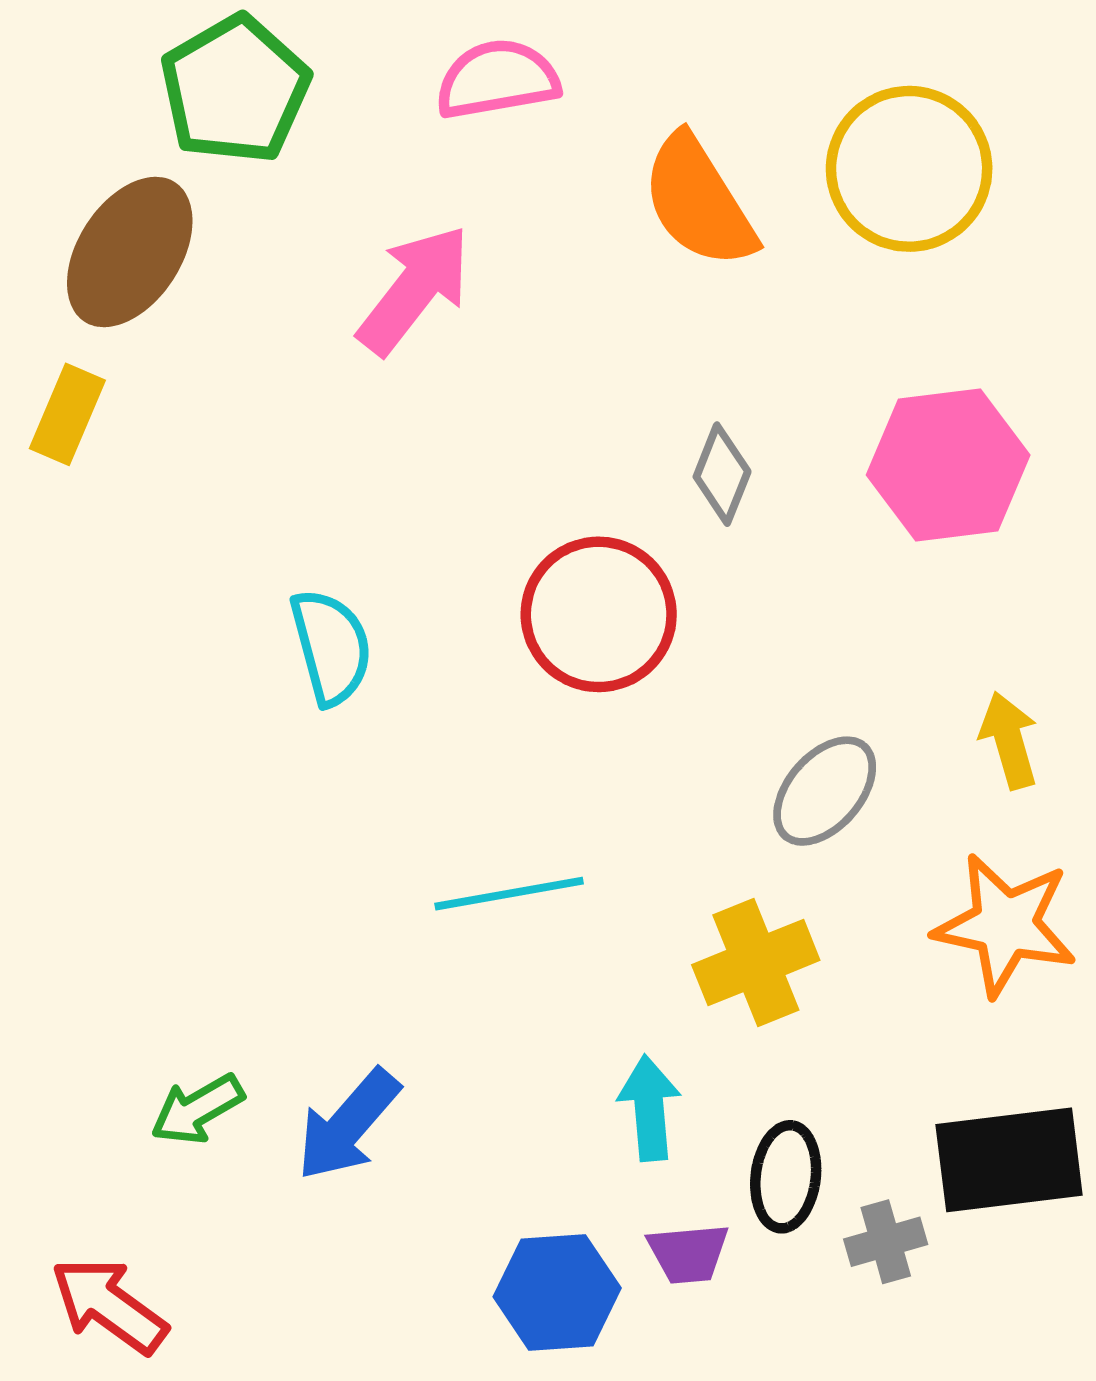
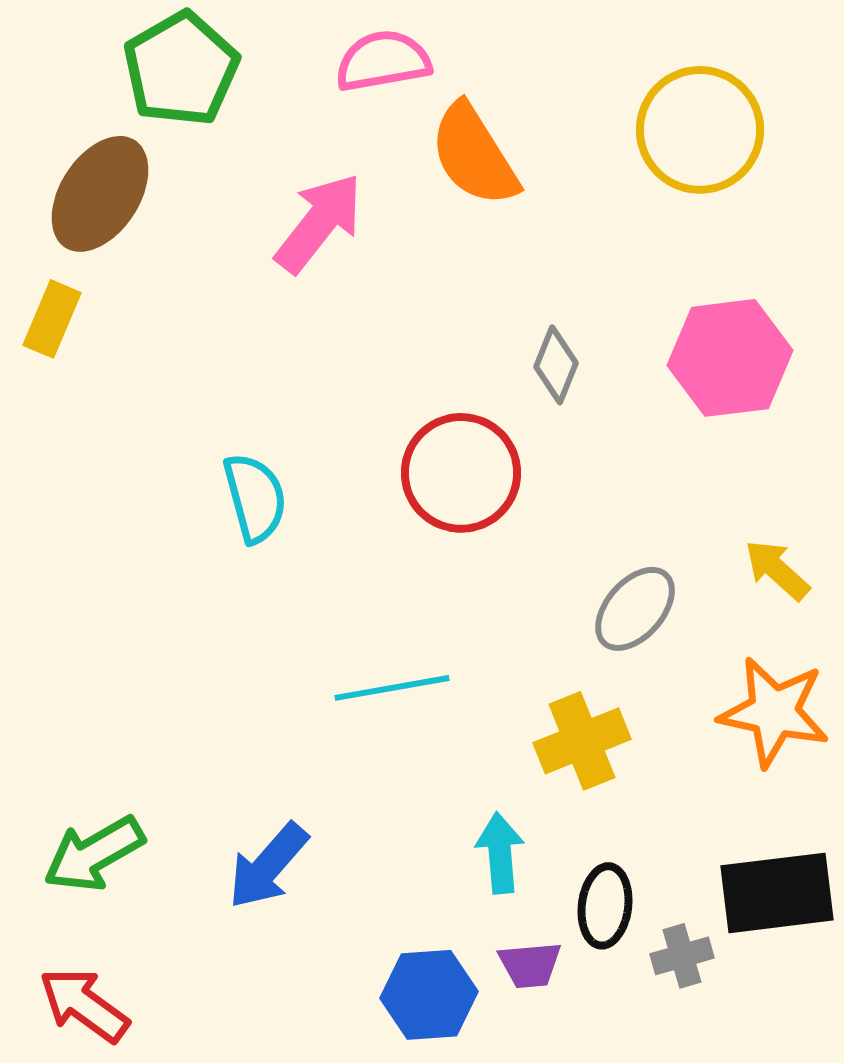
orange semicircle: (699, 201) -> (474, 155), moved
yellow arrow: (1009, 740) -> (777, 570), turned -32
green arrow: (197, 1109) -> (94, 854), moved, size x1.4

